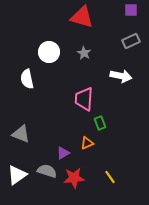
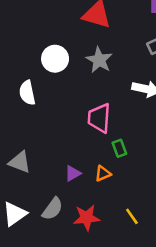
gray star: (84, 53) -> (99, 60), size x1.5
purple triangle: (63, 153) -> (73, 173), moved
gray semicircle: (47, 171) -> (53, 209), turned 108

